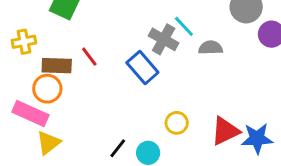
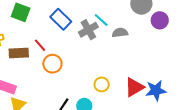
gray cross: (164, 39) -> (88, 30), turned 36
blue rectangle: (142, 67) -> (61, 19), moved
orange circle: (47, 89) -> (52, 64), moved

